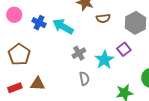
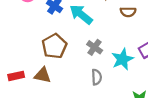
gray cross: (79, 53) -> (95, 47), turned -32
brown pentagon: (19, 54) -> (54, 46), moved

